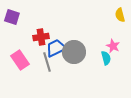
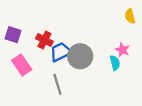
purple square: (12, 17) -> (13, 35), moved
red cross: (41, 37) -> (44, 40), turned 35
gray line: (47, 62) -> (57, 84), moved

